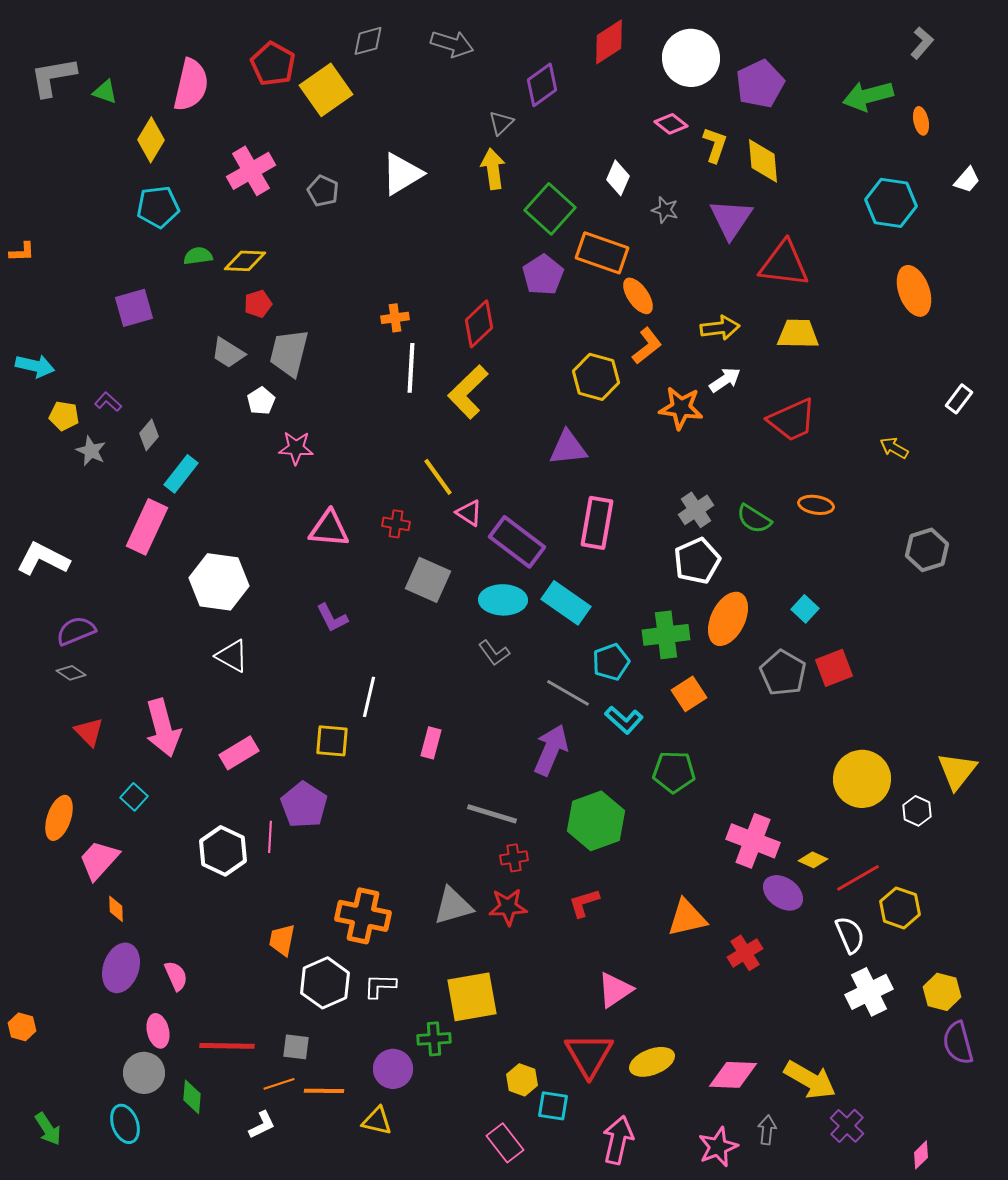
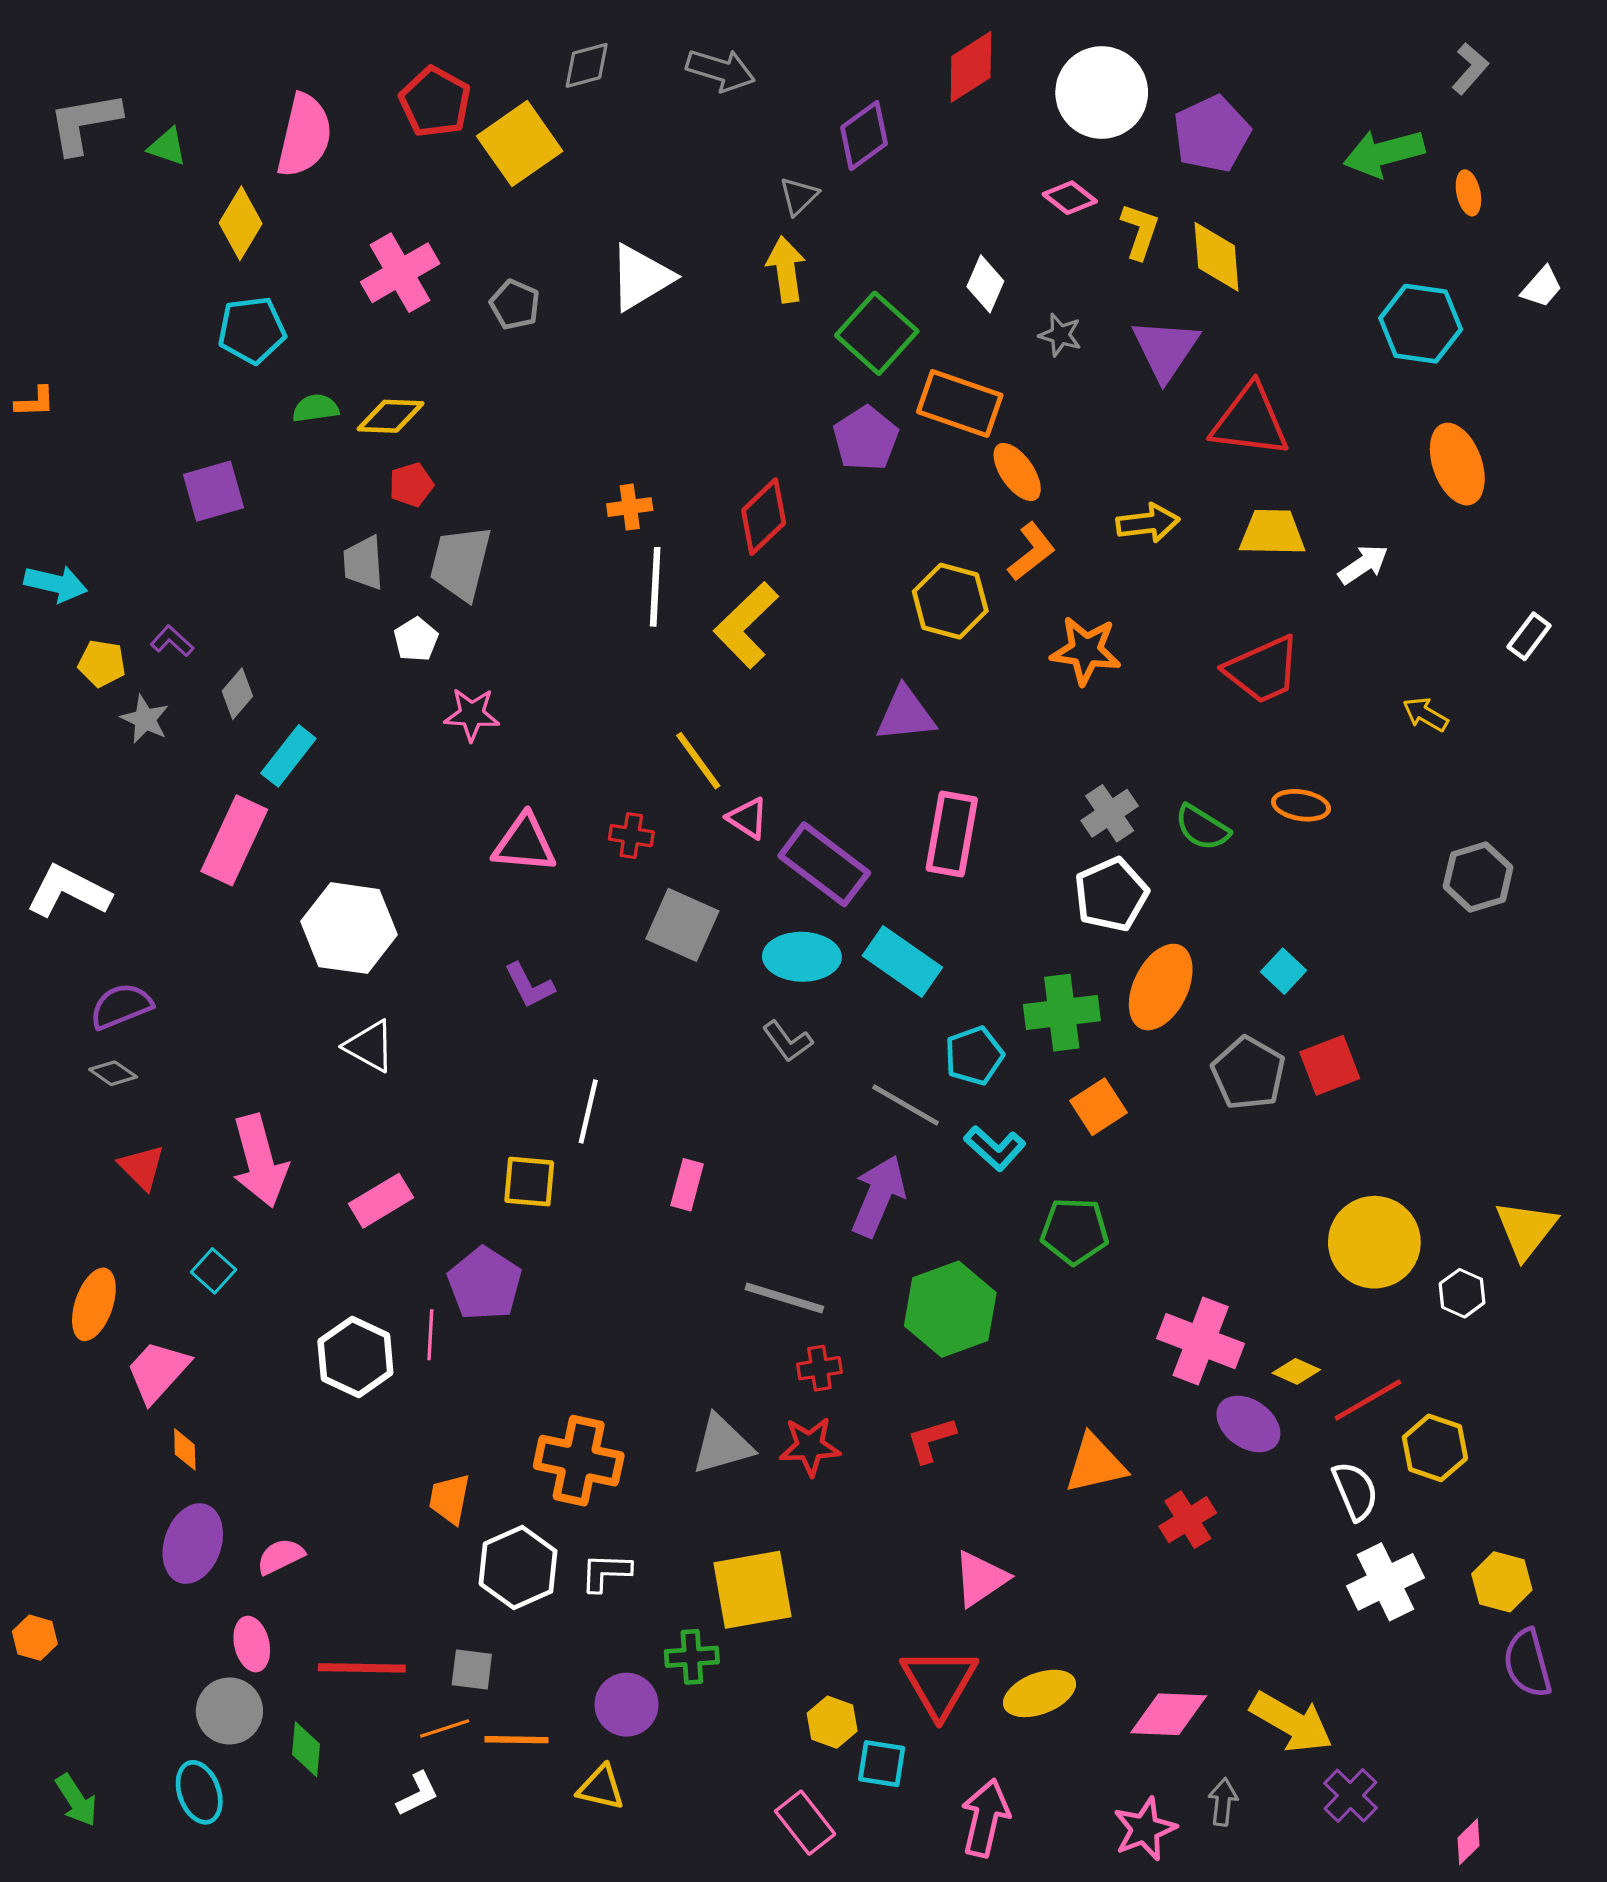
gray trapezoid: (228, 353) -> (363, 563), turned 54
white arrow: (725, 380) -> (1363, 564), moved
pink semicircle: (176, 976) -> (280, 1556), turned -92

